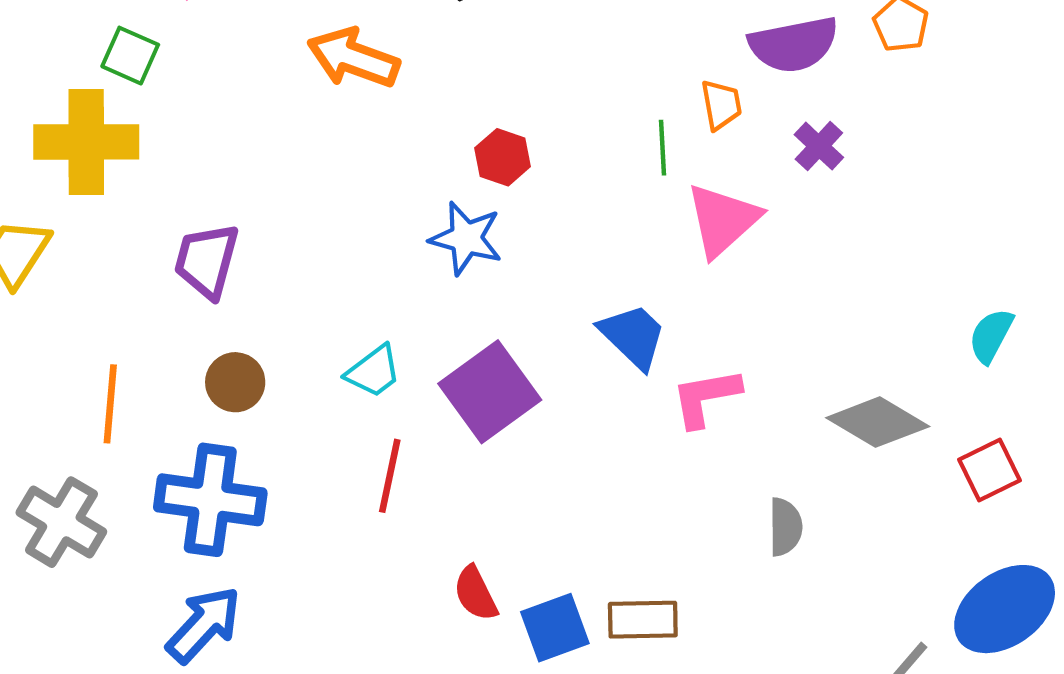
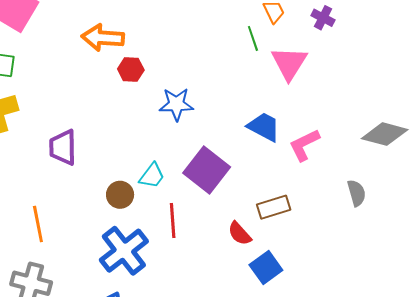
red hexagon: (503, 157) -> (131, 70), moved
brown circle: (235, 382) -> (120, 195), moved
blue cross: (210, 500) -> (124, 251), moved, turned -30
red semicircle: (475, 593) -> (240, 233), moved
brown rectangle: (643, 620) -> (274, 207), moved

